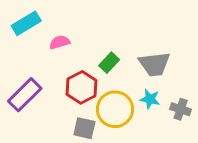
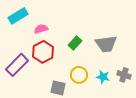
red hexagon: (82, 87) -> (43, 52), moved
cyan star: (150, 99) -> (103, 77), moved
yellow circle: (115, 109) -> (79, 75), size x0.7

